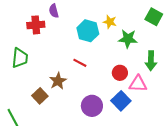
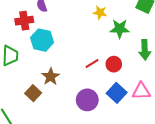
cyan hexagon: (88, 31) -> (42, 40), moved
red line: (80, 63) -> (92, 64), moved, turned -56
pink triangle: (138, 84) -> (141, 91), moved

